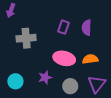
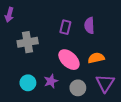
pink ellipse: (64, 58) -> (69, 60), turned 35
cyan circle: (15, 81) -> (28, 83), moved

